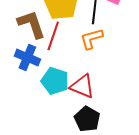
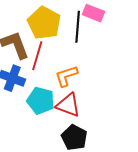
orange L-shape: (91, 39) -> (66, 76), moved

